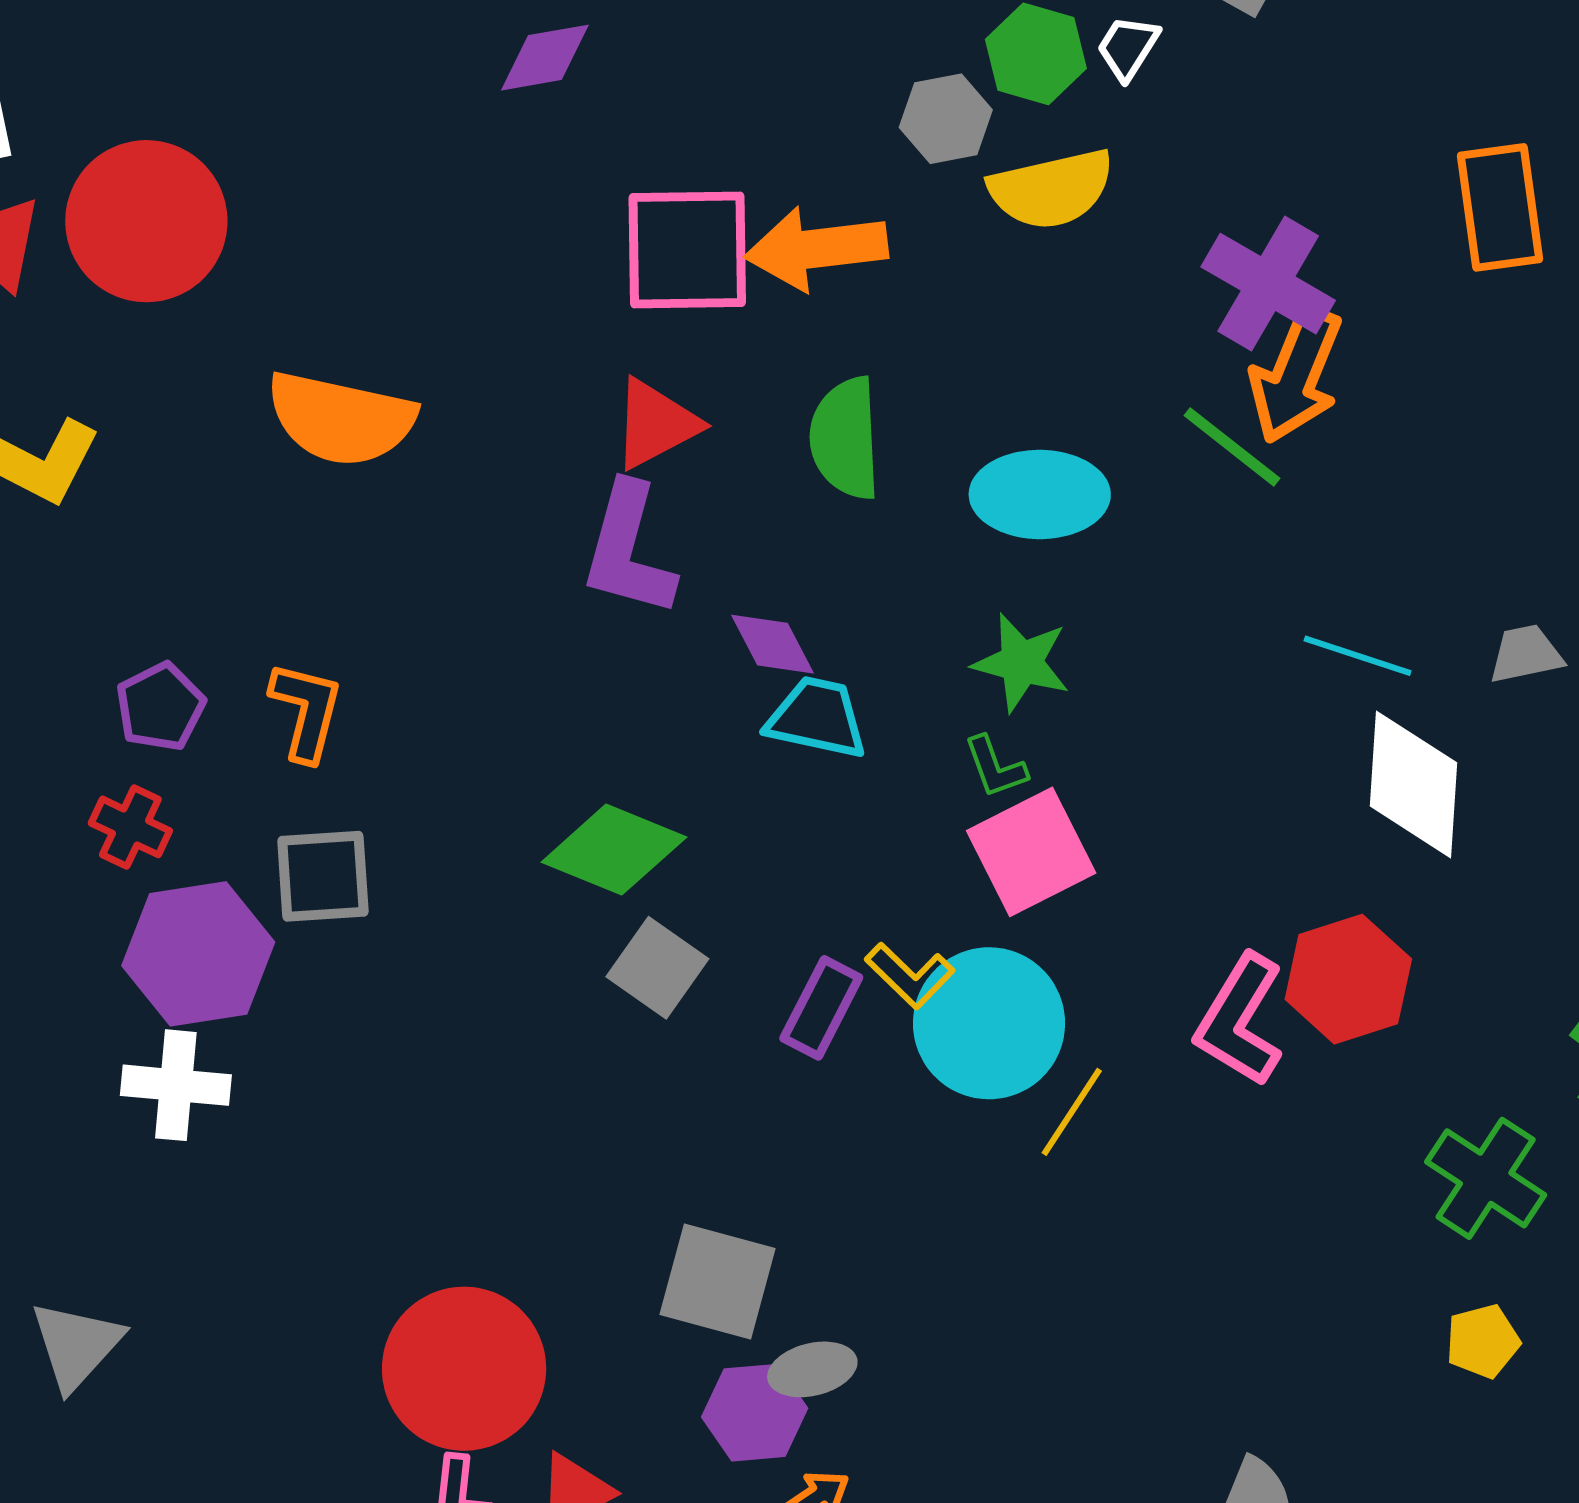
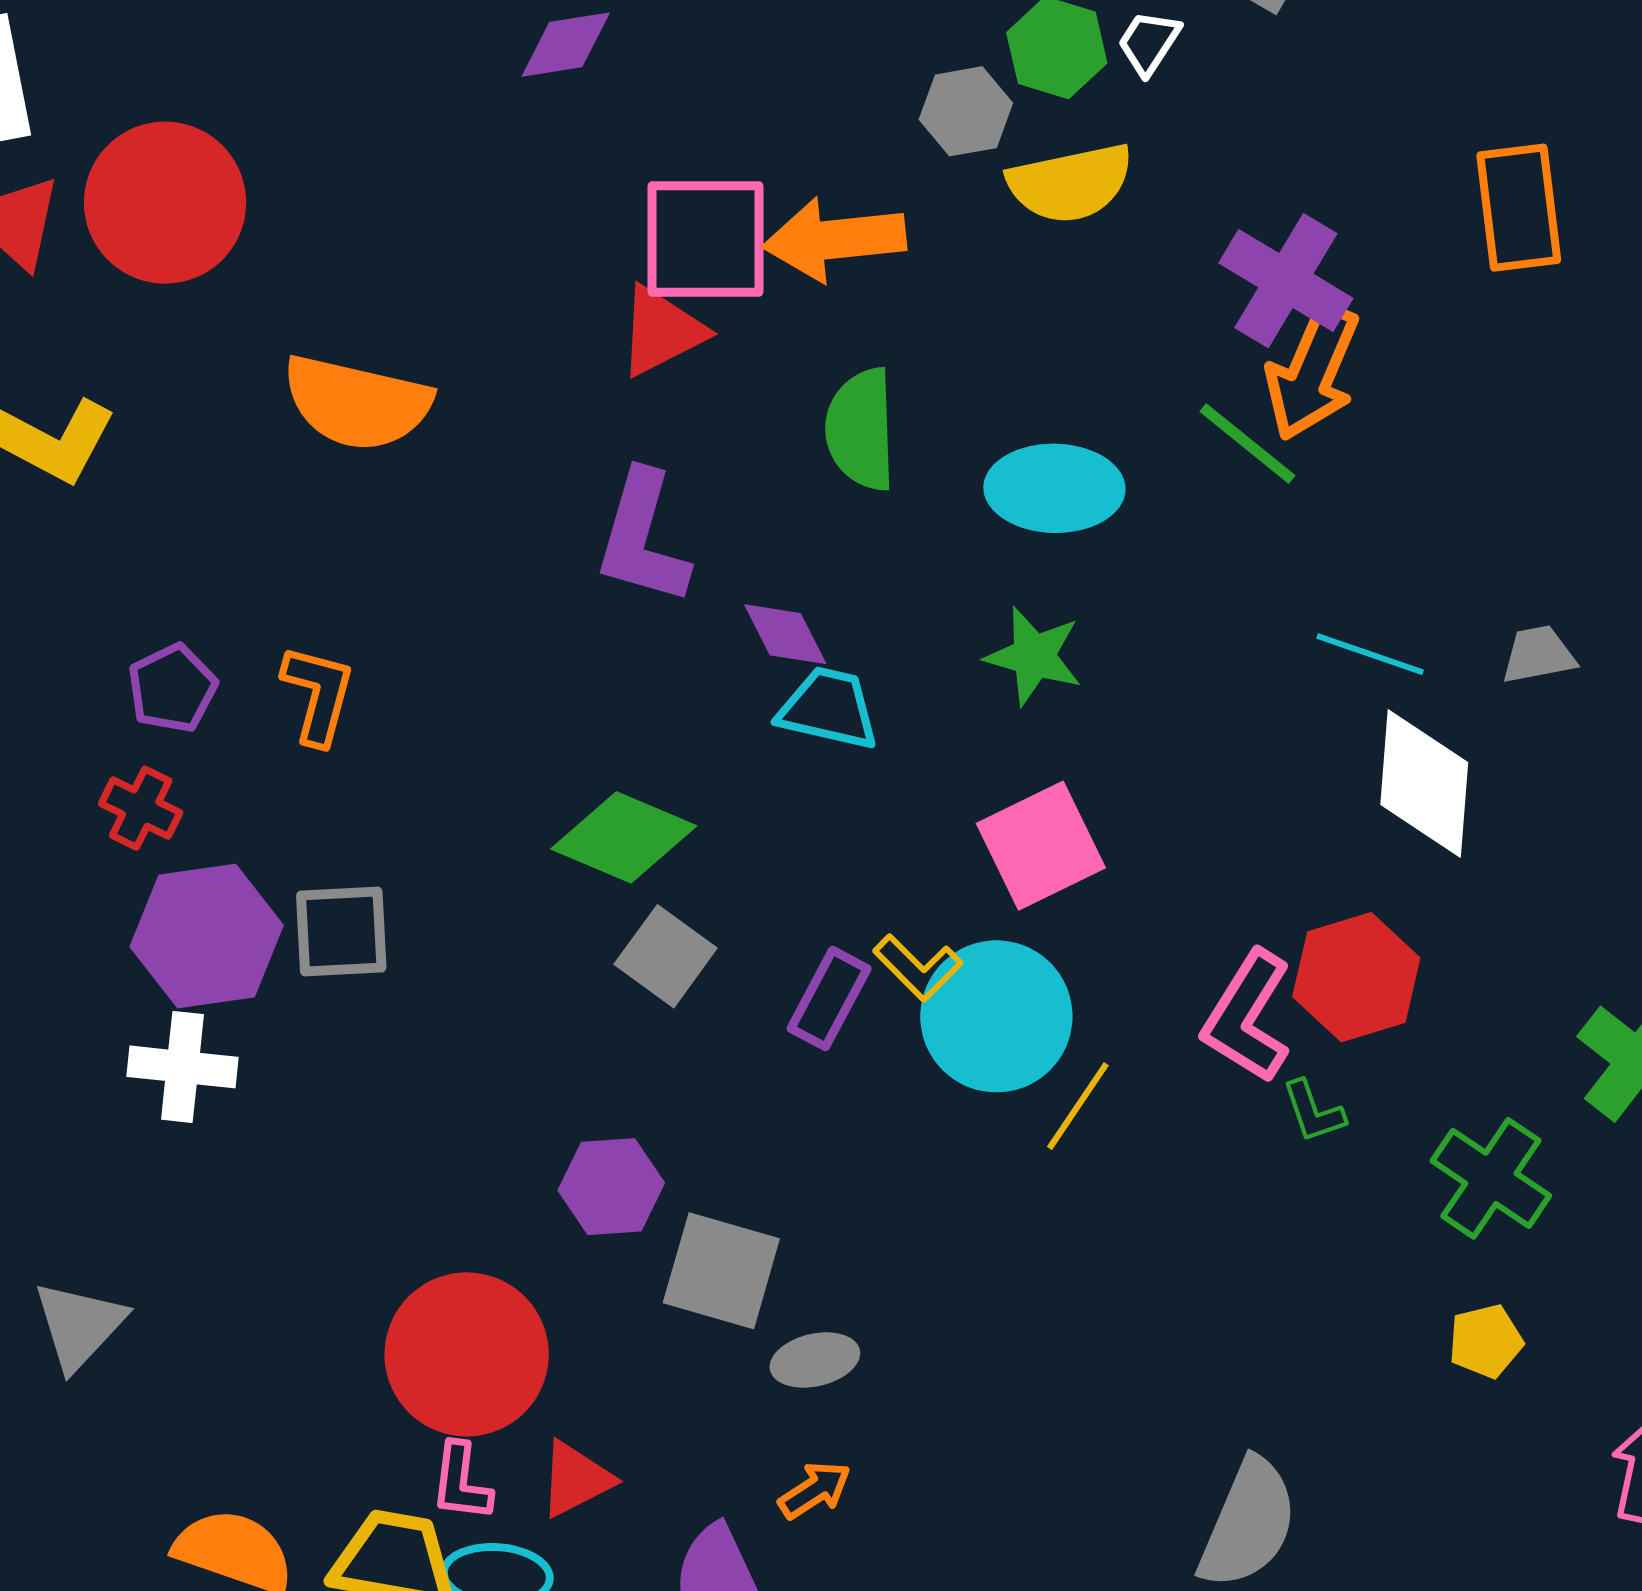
red triangle: (656, 424) -> (661, 331), moved
green L-shape: (995, 767) -> (1313, 1111), moved
gray square: (323, 876) -> (341, 932), moved
purple hexagon: (755, 1413) -> (611, 1187), moved

